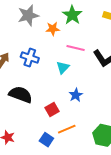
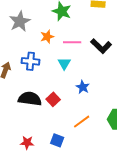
orange star: (53, 29) -> (47, 37), moved
red square: (52, 109) -> (53, 99), moved
blue square: (46, 140) -> (57, 140), moved

